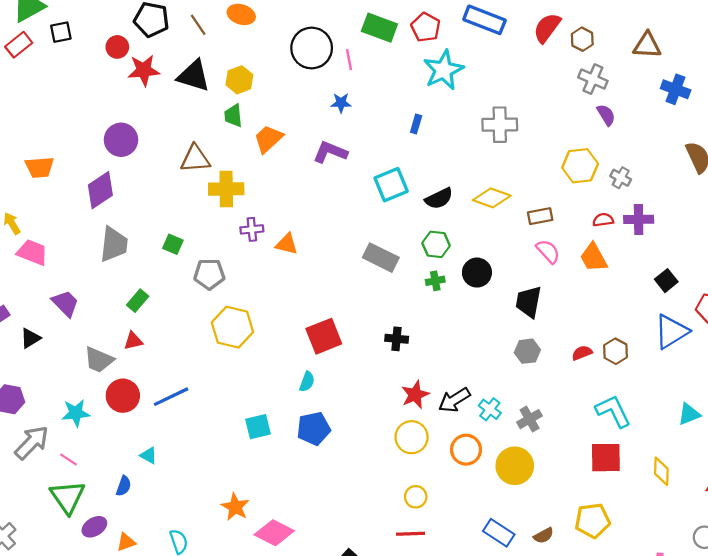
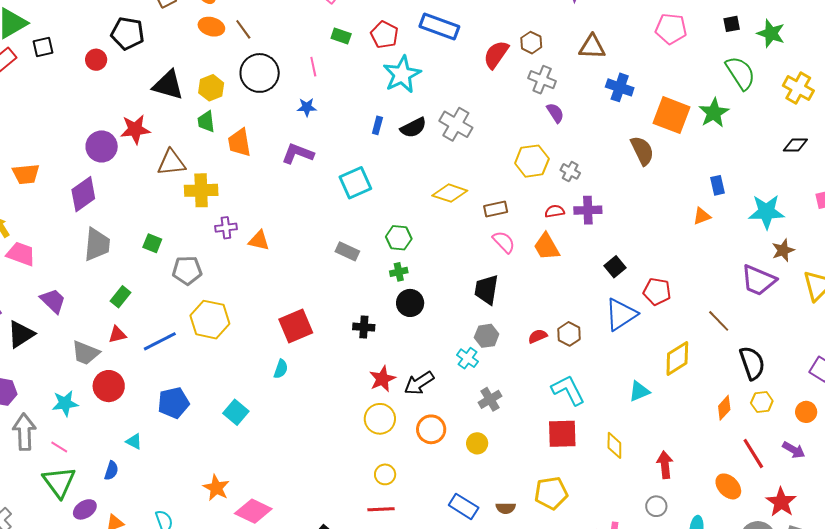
brown line: (198, 25) -> (243, 29), moved
green rectangle: (379, 28) -> (341, 36), size x0.6
red semicircle: (547, 28) -> (496, 55), moved
black circle: (312, 48) -> (260, 73), moved
red star: (144, 70) -> (135, 129), moved
gray cross: (500, 125) -> (456, 124), turned 32
orange trapezoid: (268, 139) -> (239, 143), turned -56
black semicircle: (439, 199) -> (413, 128), moved
gray rectangle: (381, 258) -> (347, 251), size x0.7
black circle: (477, 273) -> (410, 303), moved
black triangle: (30, 338) -> (21, 334), size x1.4
blue line: (171, 397) -> (160, 341), moved
cyan cross: (490, 409) -> (467, 358), moved
cyan square: (258, 427) -> (236, 412), turned -35
blue pentagon: (314, 429) -> (173, 403), moved
gray arrow: (32, 443) -> (24, 432), turned -45
yellow circle: (515, 466) -> (477, 443), size x0.6
brown semicircle: (544, 536) -> (506, 508), turned 30

